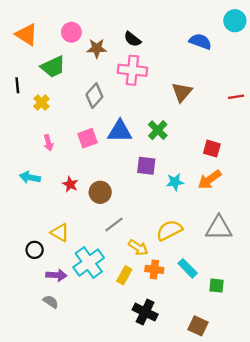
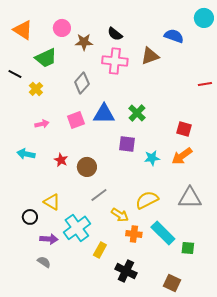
black line: (17, 85) -> (15, 74), turned -56
brown triangle: (182, 92) -> (150, 56), moved, turned 30
pink arrow: (48, 143) -> (42, 124), turned -88
cyan rectangle: (188, 268) -> (163, 233), size x1.4
yellow rectangle: (124, 275) -> (100, 250), moved

